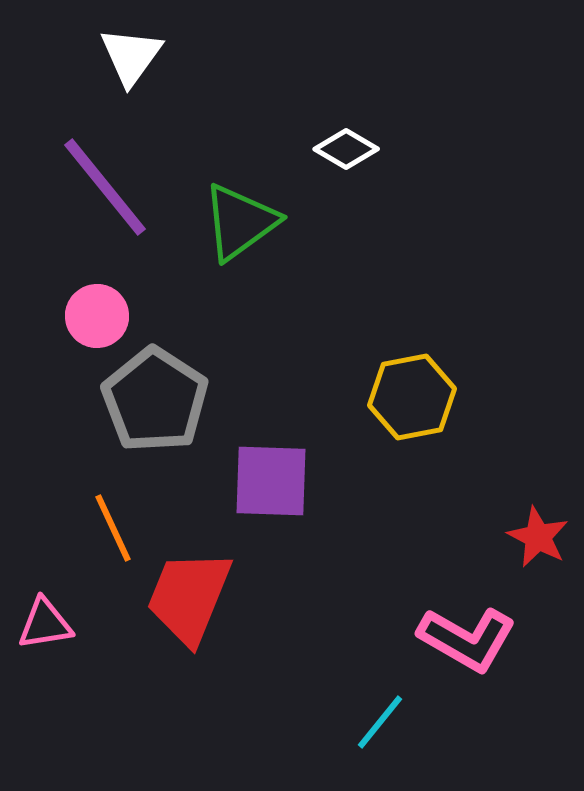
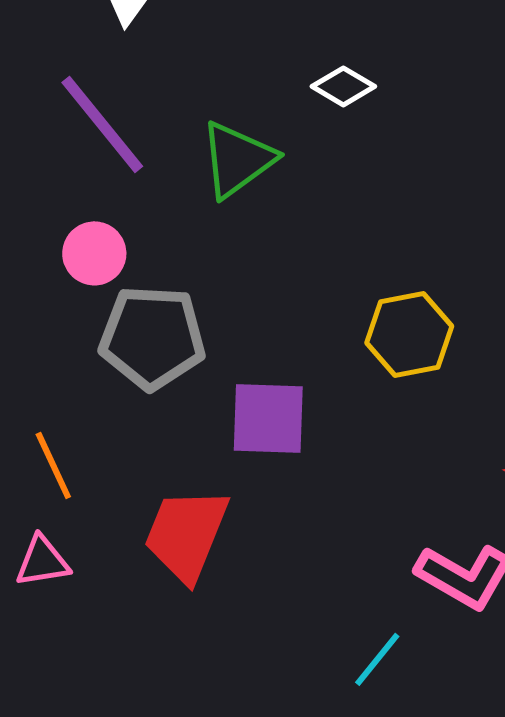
gray pentagon: (155, 400) -> (152, 337), turned -30
orange line: (113, 528) -> (53, 465), moved

